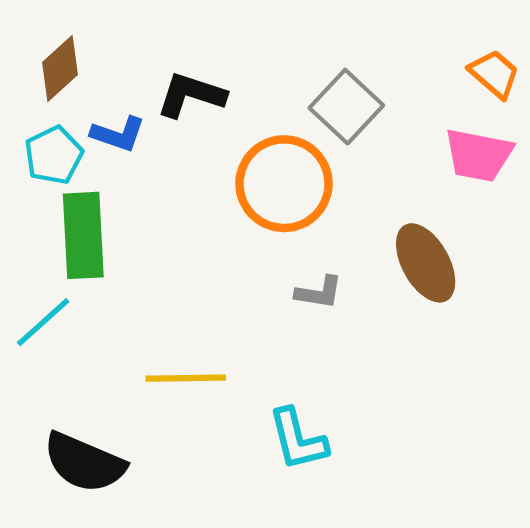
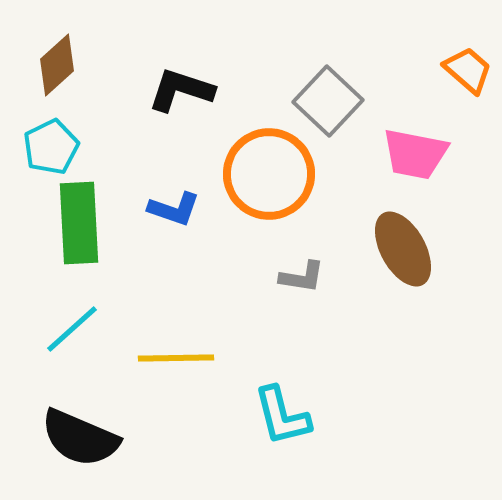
blue L-shape: (118, 134) -> (174, 209), moved
pink trapezoid: (478, 155) -> (415, 154), moved
cyan line: (43, 322) -> (72, 329), moved

